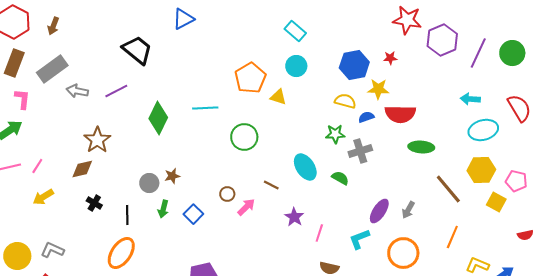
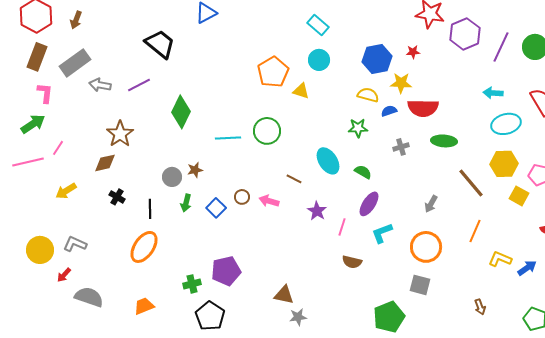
cyan line: (205, 108) -> (228, 138), moved
gray cross: (360, 151) -> (401, 147), moved, size x0.7
pink line: (37, 166) -> (58, 148), moved
brown circle: (227, 194) -> (242, 197), moved
pink arrow: (246, 207) -> (269, 201), turned -120
purple ellipse: (379, 211) -> (369, 204), moved

